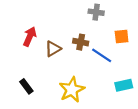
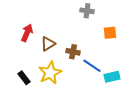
brown cross: (81, 42) -> (73, 52), moved
blue line: (102, 55) -> (92, 66), moved
yellow star: (72, 90) -> (50, 73), moved

